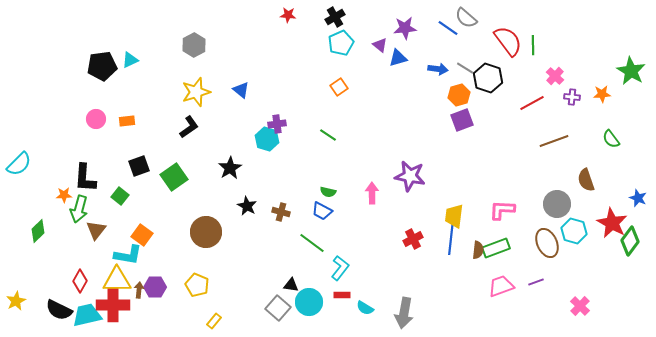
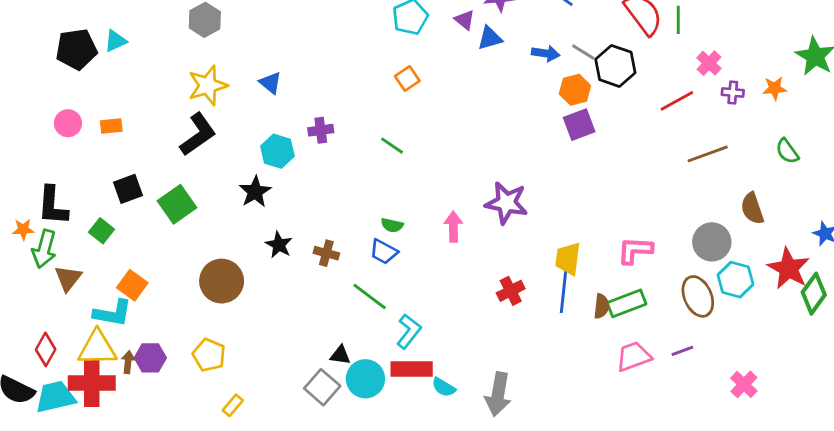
black L-shape: (189, 127) -> (198, 134), size x1.4
cyan hexagon: (267, 139) -> (277, 151), moved
red rectangle: (342, 295) -> (412, 369), size x1.8

